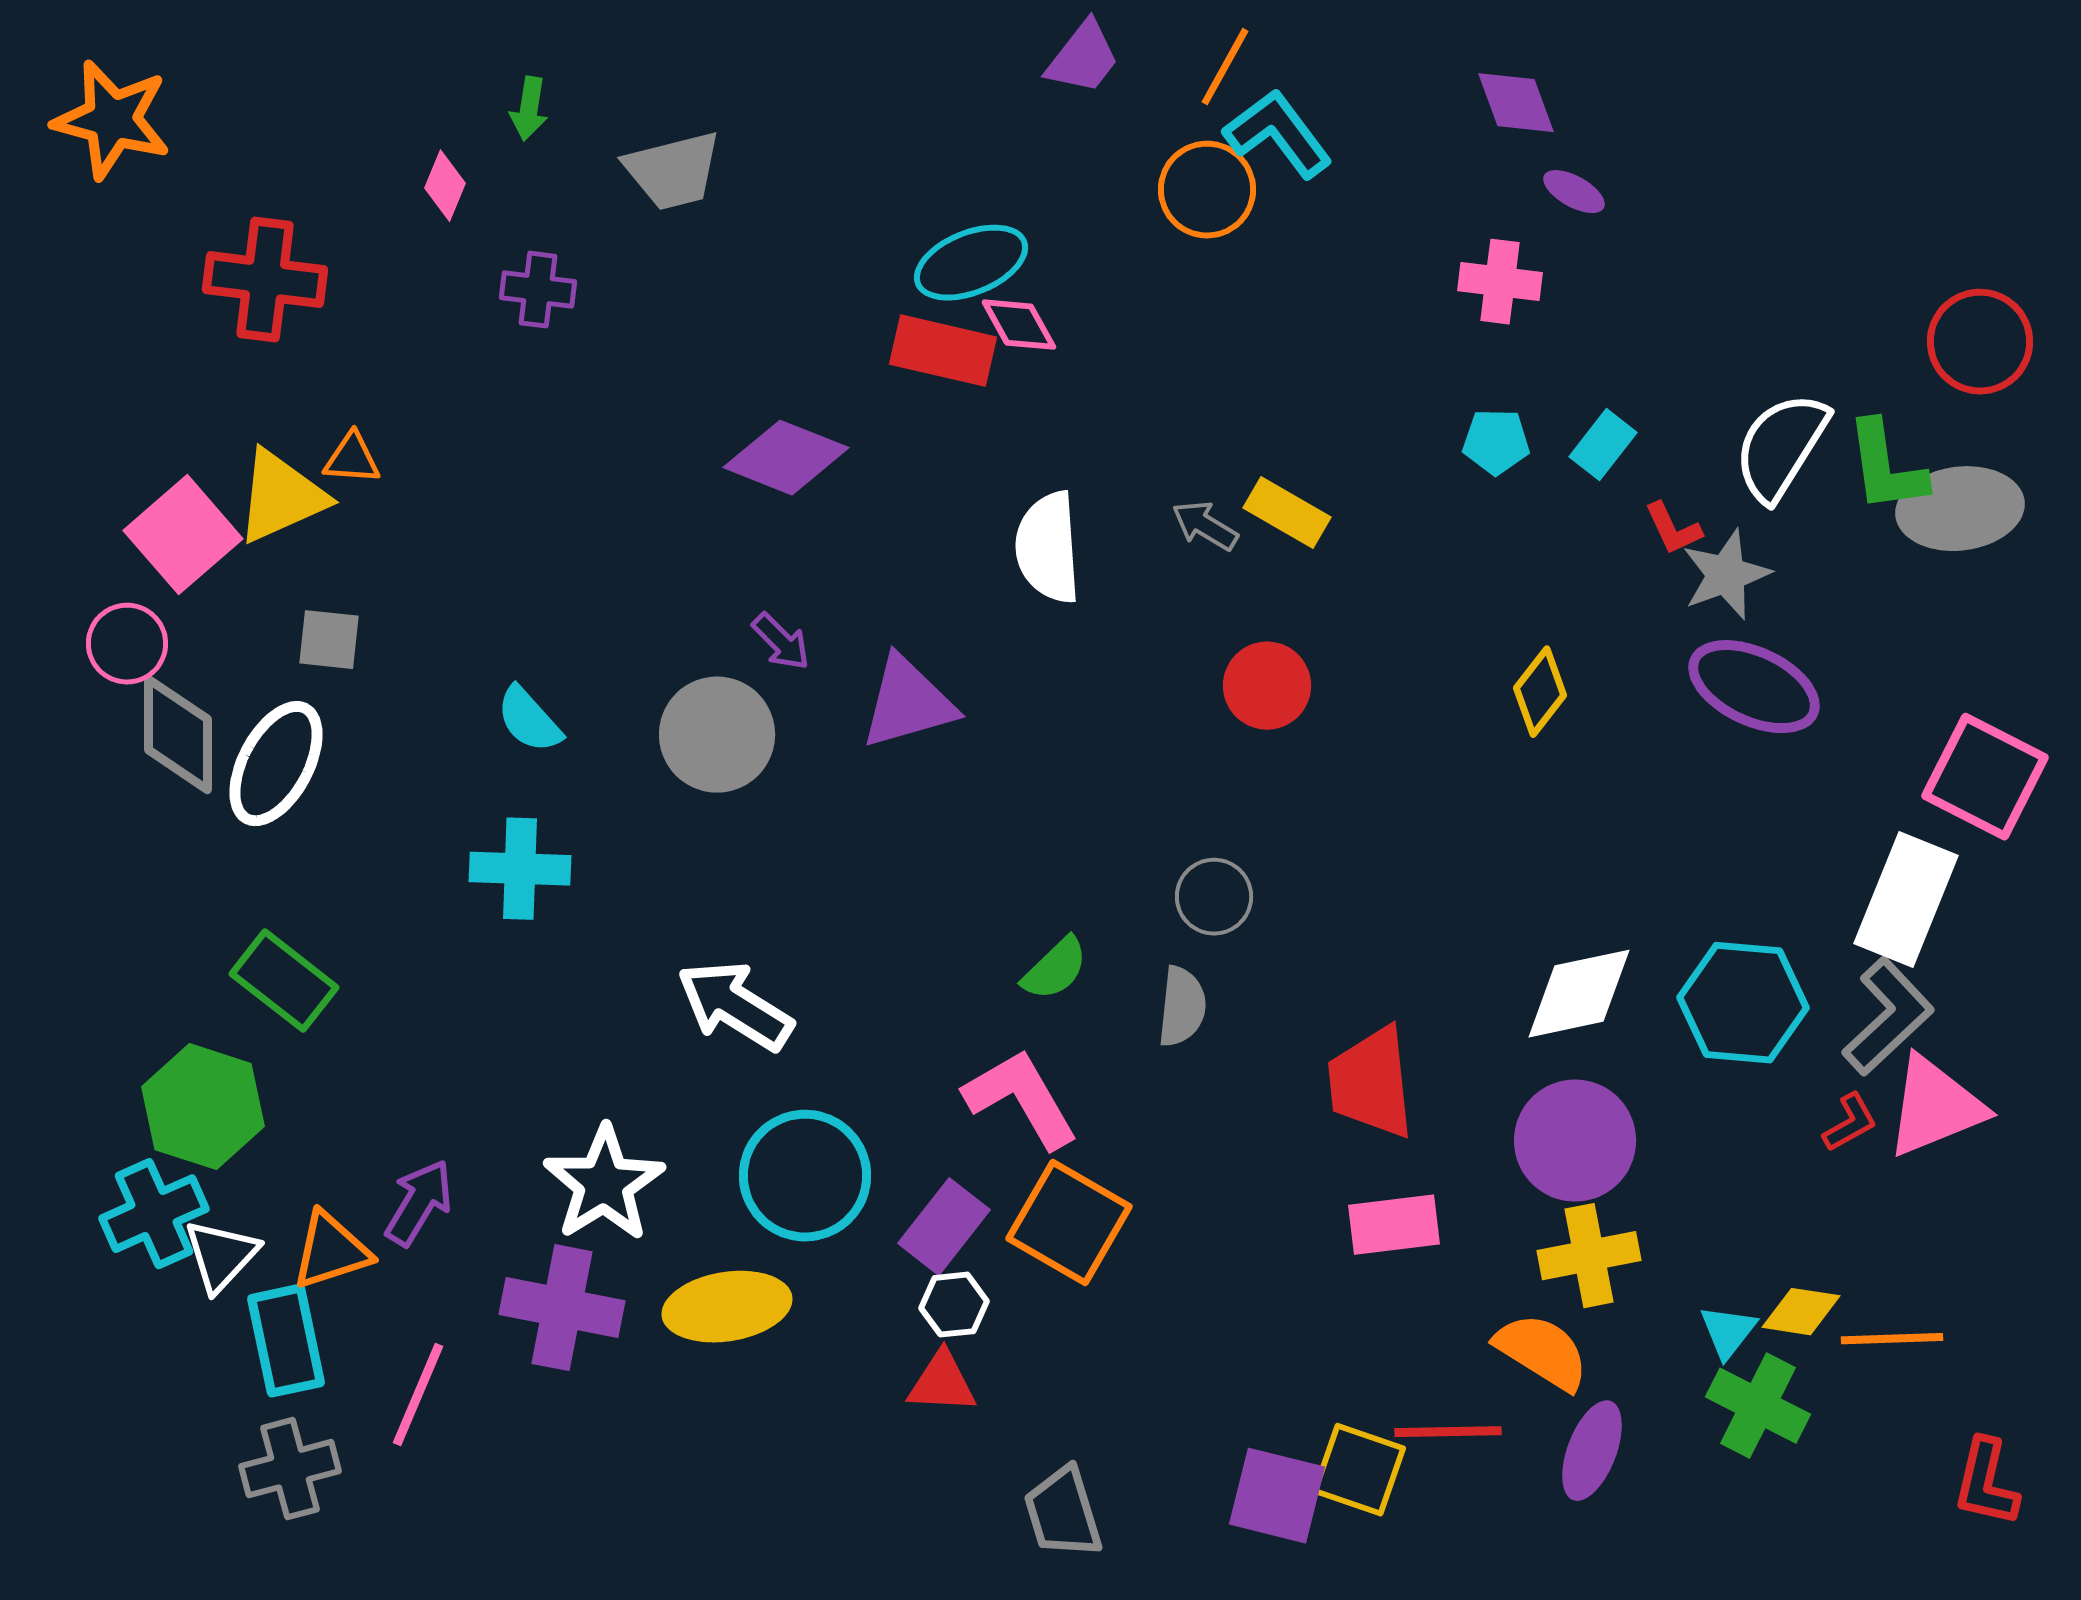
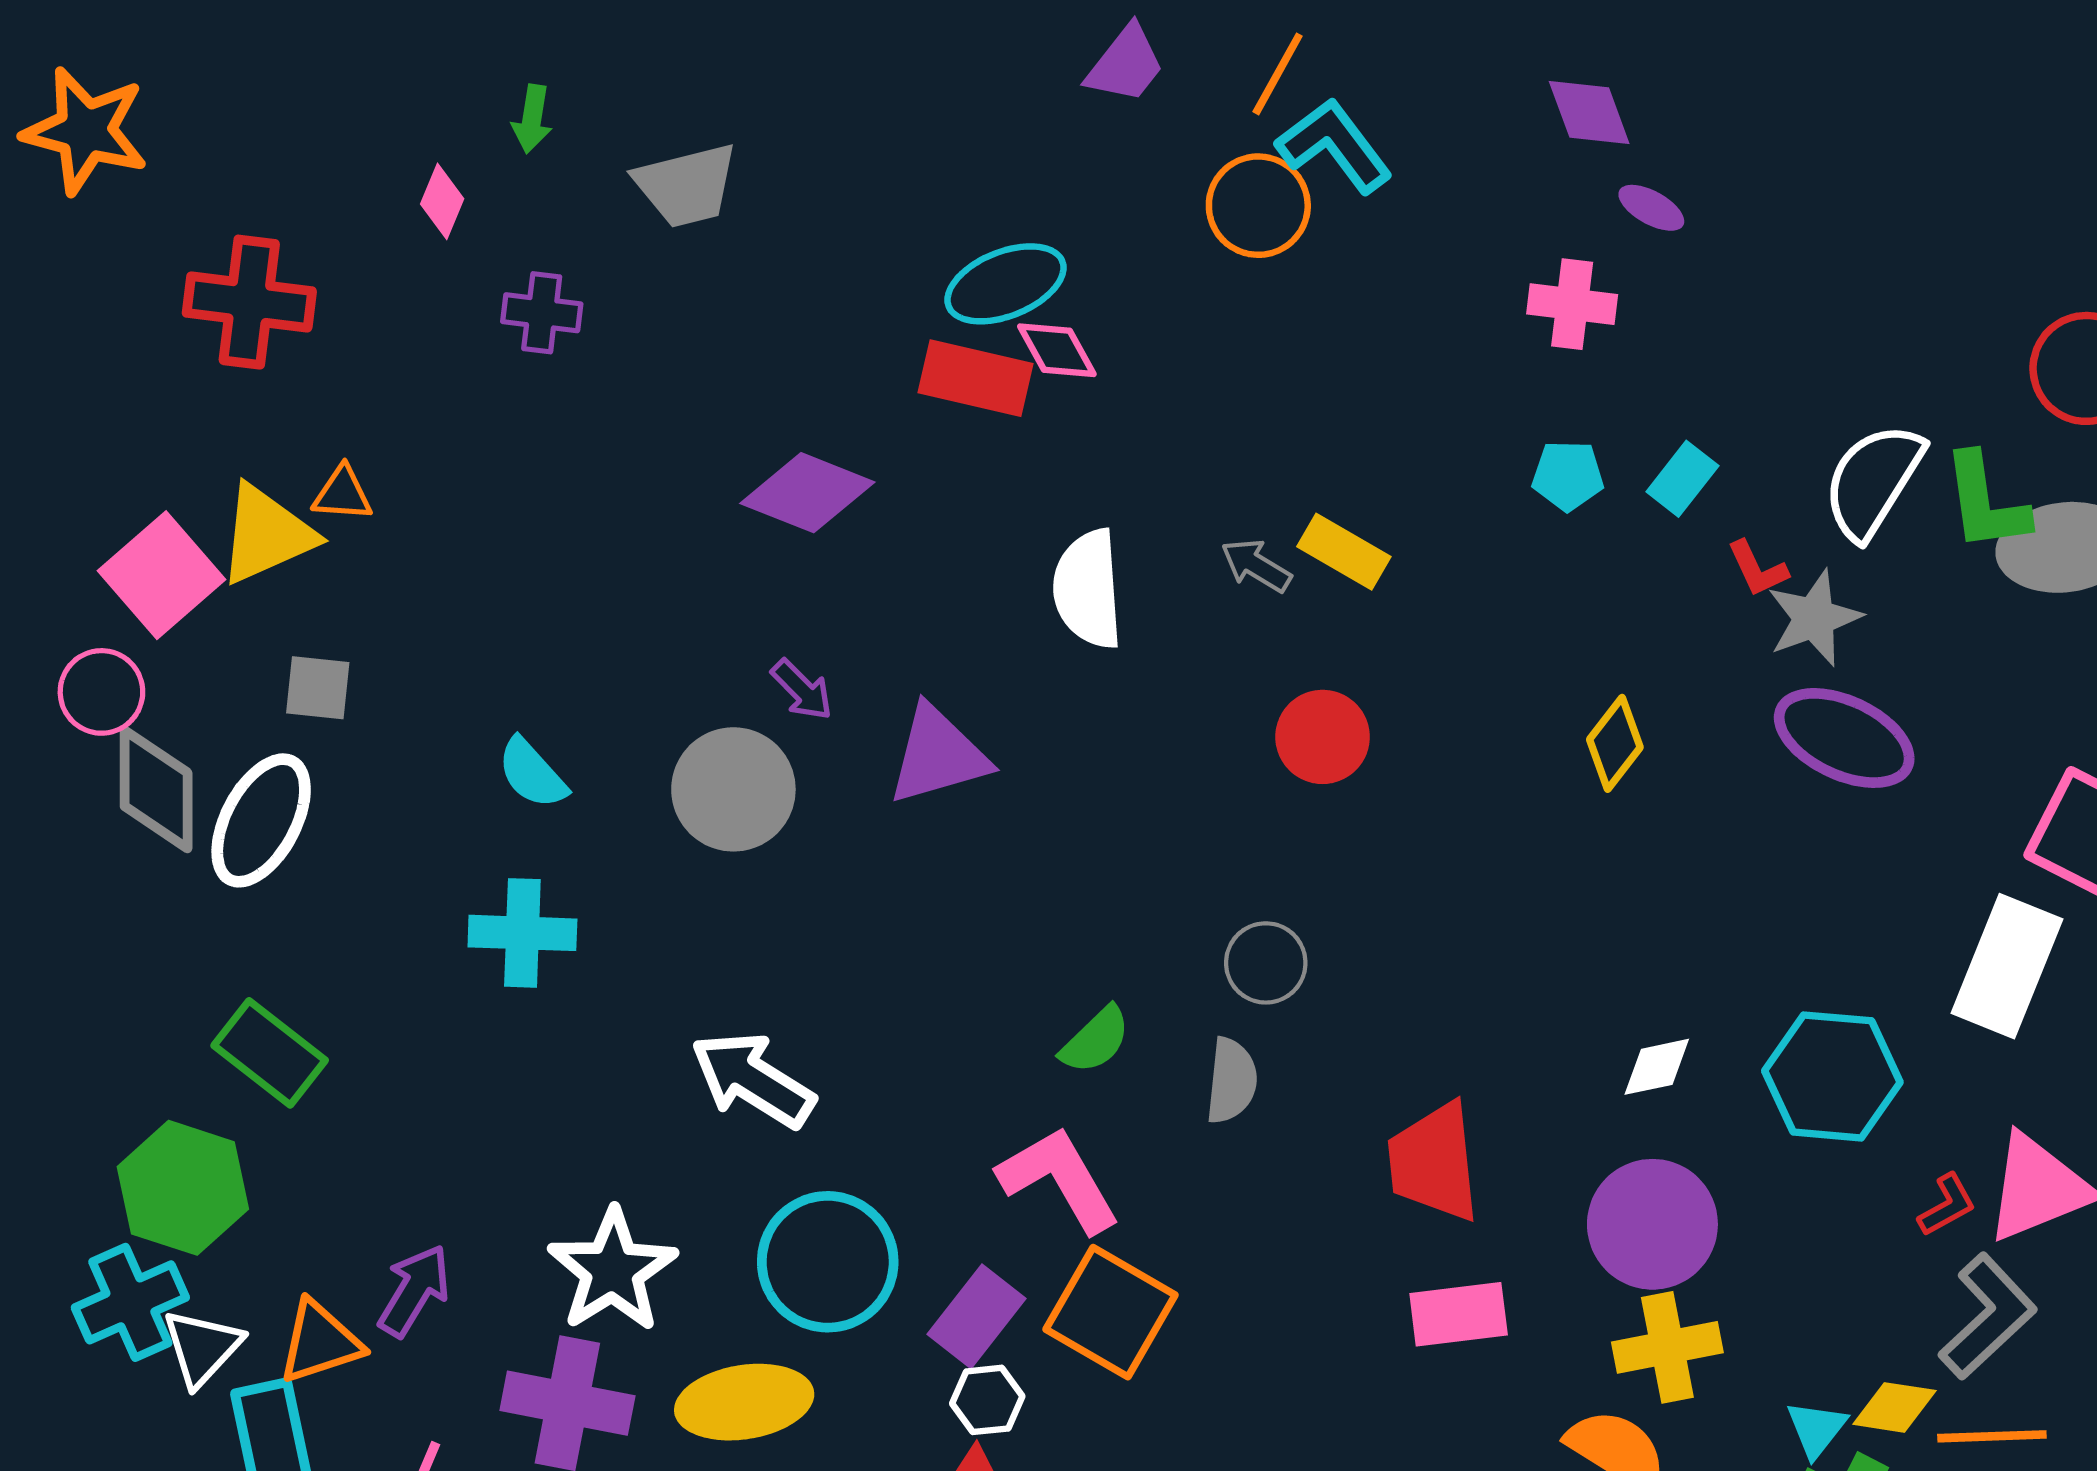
white diamond: (1579, 994) -> (1657, 1067), size x0.6
gray L-shape: (1888, 1017) -> (1988, 1316), moved

